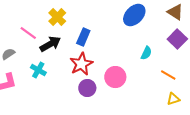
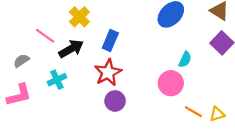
cyan cross: (38, 70) -> (57, 80), turned 35
orange line: (168, 75) -> (193, 112), moved
pink circle: (115, 77) -> (171, 83), moved

